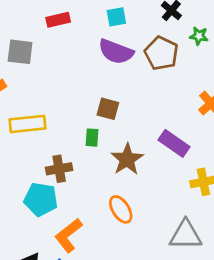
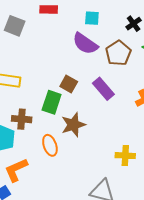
green rectangle: (92, 138) -> (52, 102), size x1.6
purple rectangle: (174, 143) -> (103, 89), moved
orange ellipse: (121, 209) -> (50, 145), moved

